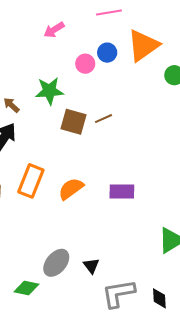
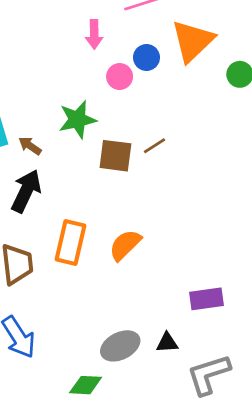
pink arrow: (54, 30) -> (94, 34), moved, turned -50
purple rectangle: (122, 191) -> (206, 299), moved
gray ellipse: (56, 263) -> (120, 346), turned 32
black triangle: (91, 266) -> (167, 343), turned -48

